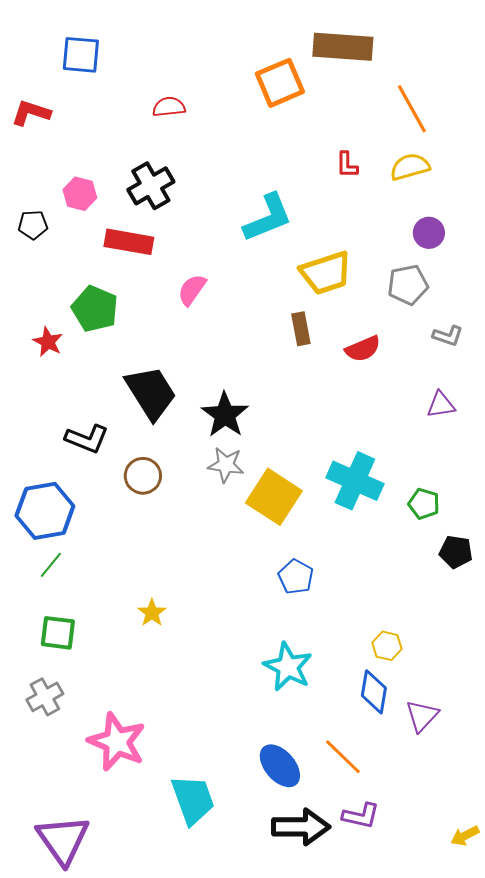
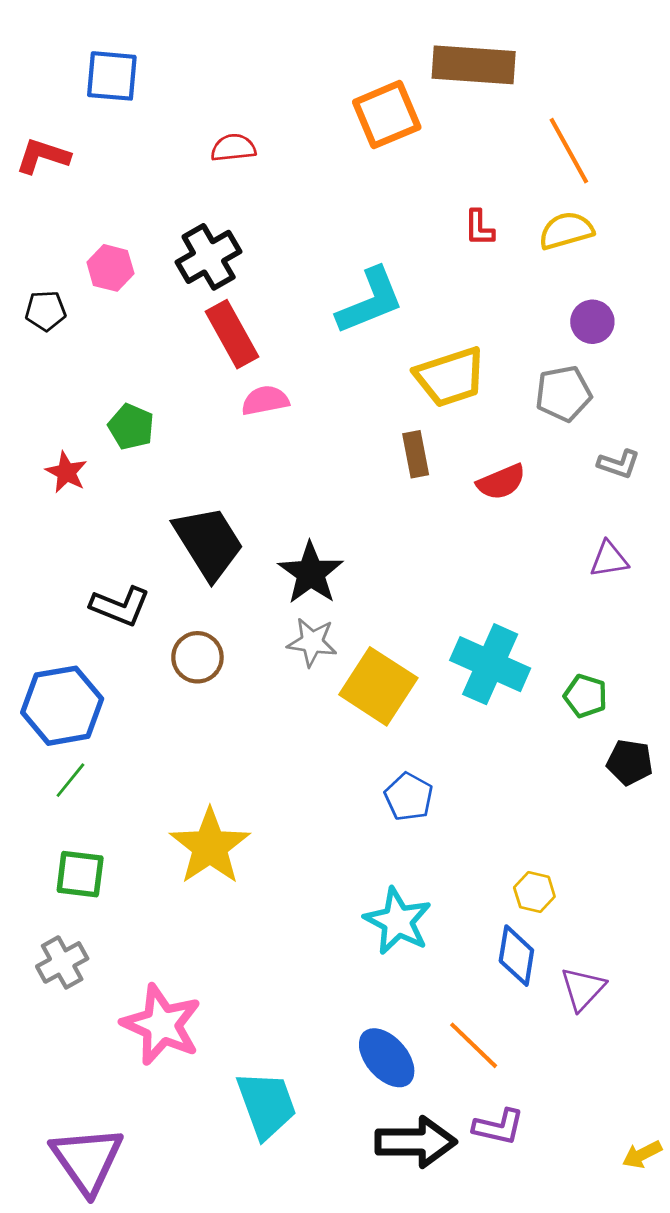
red rectangle: (129, 242) -> (232, 334), moved, turned 51
pink semicircle: (192, 290) -> (265, 400), turned 44
green pentagon: (95, 309) -> (131, 427), size x0.7
yellow star: (152, 613) -> (210, 846), size x2.0

